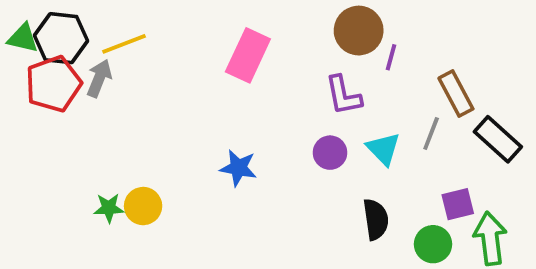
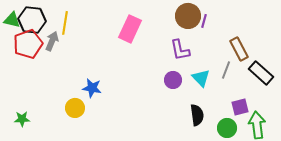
yellow line: (124, 44) -> (65, 23), turned -60
purple line: (391, 57) -> (204, 21), moved
blue star: (238, 168) -> (92, 88), moved
green star: (109, 208) -> (22, 119), moved

